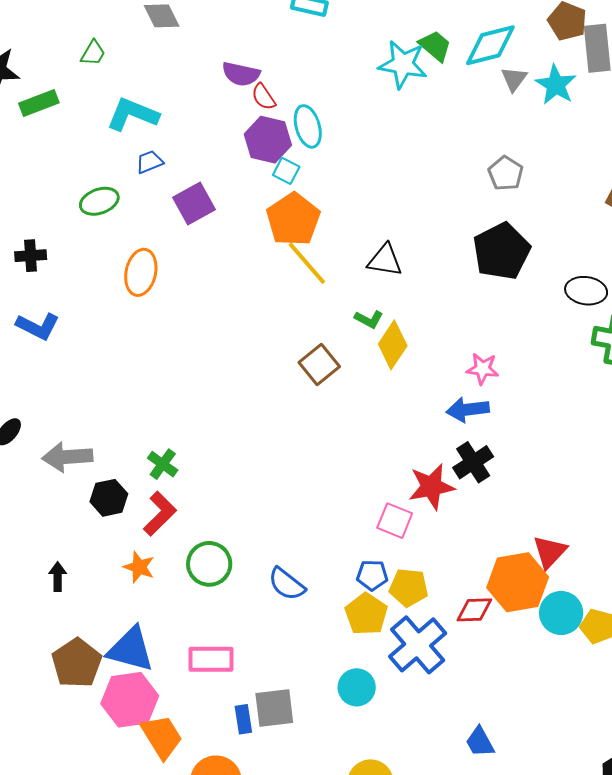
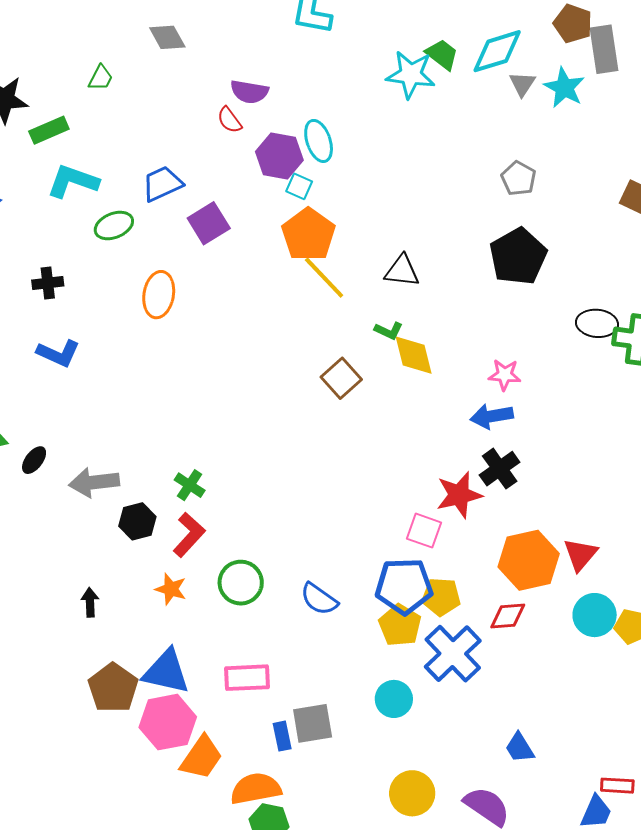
red semicircle: (263, 97) -> (229, 120), moved
cyan L-shape: (133, 114) -> (73, 181), moved
blue trapezoid: (150, 162) -> (162, 184), size x1.5
black ellipse: (586, 291) -> (597, 323), moved
yellow diamond: (393, 345) -> (414, 355), turned -45
blue pentagon: (372, 575) -> (404, 586), size x1.8
orange hexagon: (518, 582) -> (529, 560), moved
orange trapezoid: (162, 737) -> (201, 757), turned 69

